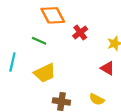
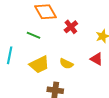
yellow semicircle: (97, 99) -> (66, 64), moved

